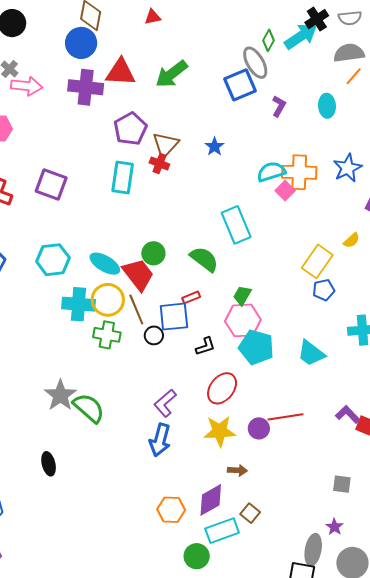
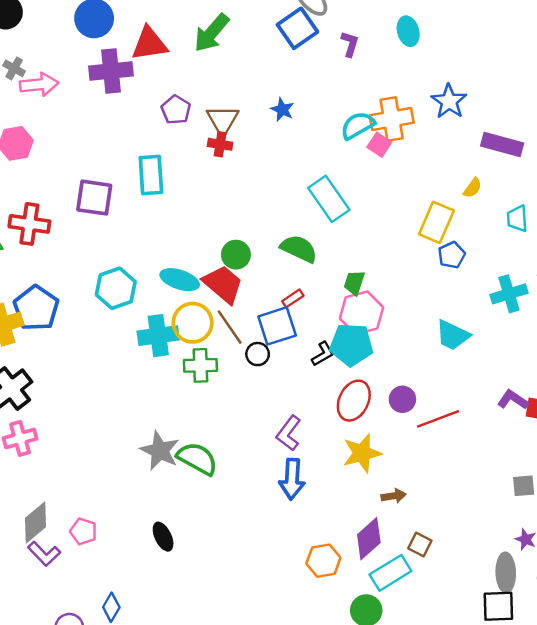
purple pentagon: (130, 129) -> (176, 110), size x0.7
cyan rectangle: (123, 177) -> (151, 175), moved
cyan pentagon: (256, 347) -> (351, 345), moved
purple circle: (259, 428) -> (402, 399), moved

